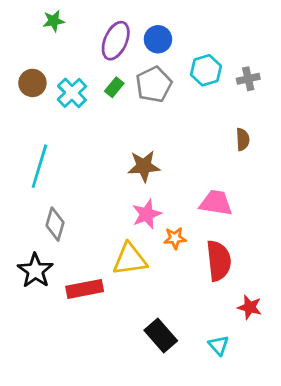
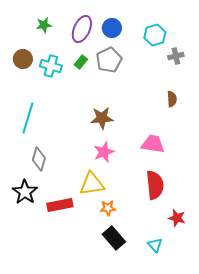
green star: (54, 21) -> (44, 25), moved
cyan hexagon: (206, 70) -> (155, 35), moved
cyan cross: (72, 93) -> (51, 66), turned -30
orange star: (175, 238) -> (108, 208), moved

